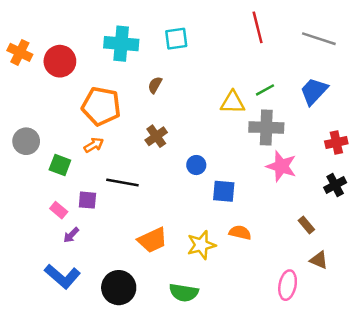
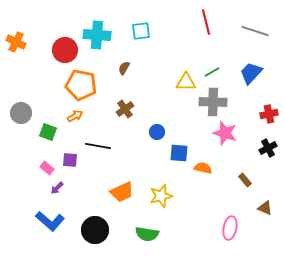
red circle: (60, 61) -> (65, 50), moved
orange semicircle: (240, 233) -> (203, 168), moved
brown triangle: (319, 260) -> (265, 208), moved

